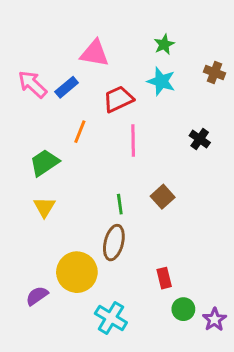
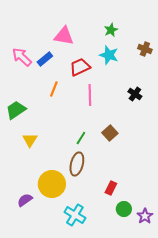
green trapezoid: (44, 163) -> (16, 110), moved
green line: (120, 204) -> (81, 138), turned 40
red rectangle: (164, 278) -> (111, 188), turned 40

